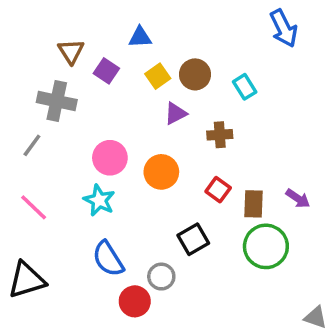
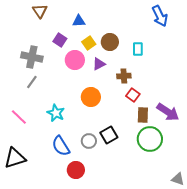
brown triangle: (71, 51) -> (40, 11), moved
cyan rectangle: (245, 87) -> (138, 49), turned 32
gray line: (32, 145) -> (32, 82), moved
pink circle: (110, 158) -> (75, 60), moved
red square: (218, 190) -> (133, 95), moved
purple arrow: (298, 199) -> (168, 112), size x1.6
gray circle: (161, 277) -> (89, 141), moved

